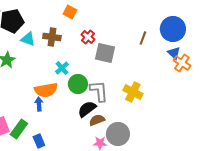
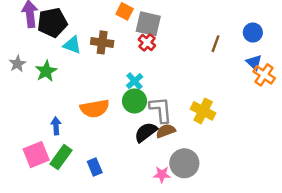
blue circle: (173, 29) -> (253, 33), size x0.6
gray square: (105, 53) -> (148, 24), moved
cyan cross: (62, 68) -> (135, 81), moved
blue arrow: (39, 104) -> (56, 126), moved
brown semicircle: (97, 120) -> (166, 131), moved
blue rectangle: (39, 141) -> (95, 167), moved

